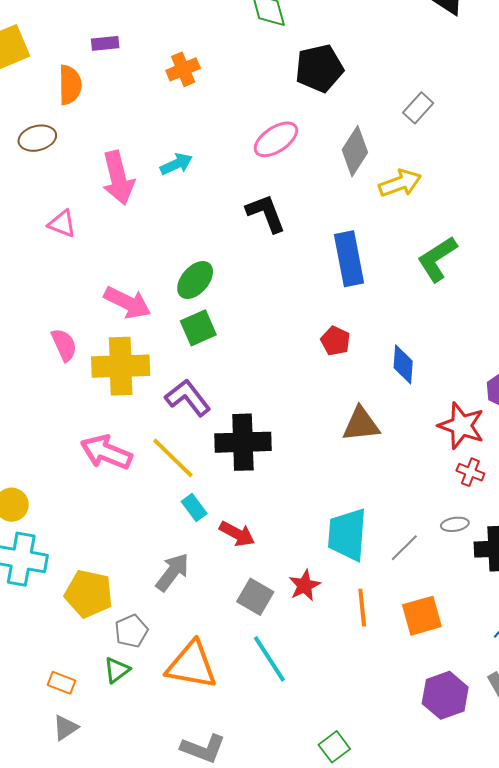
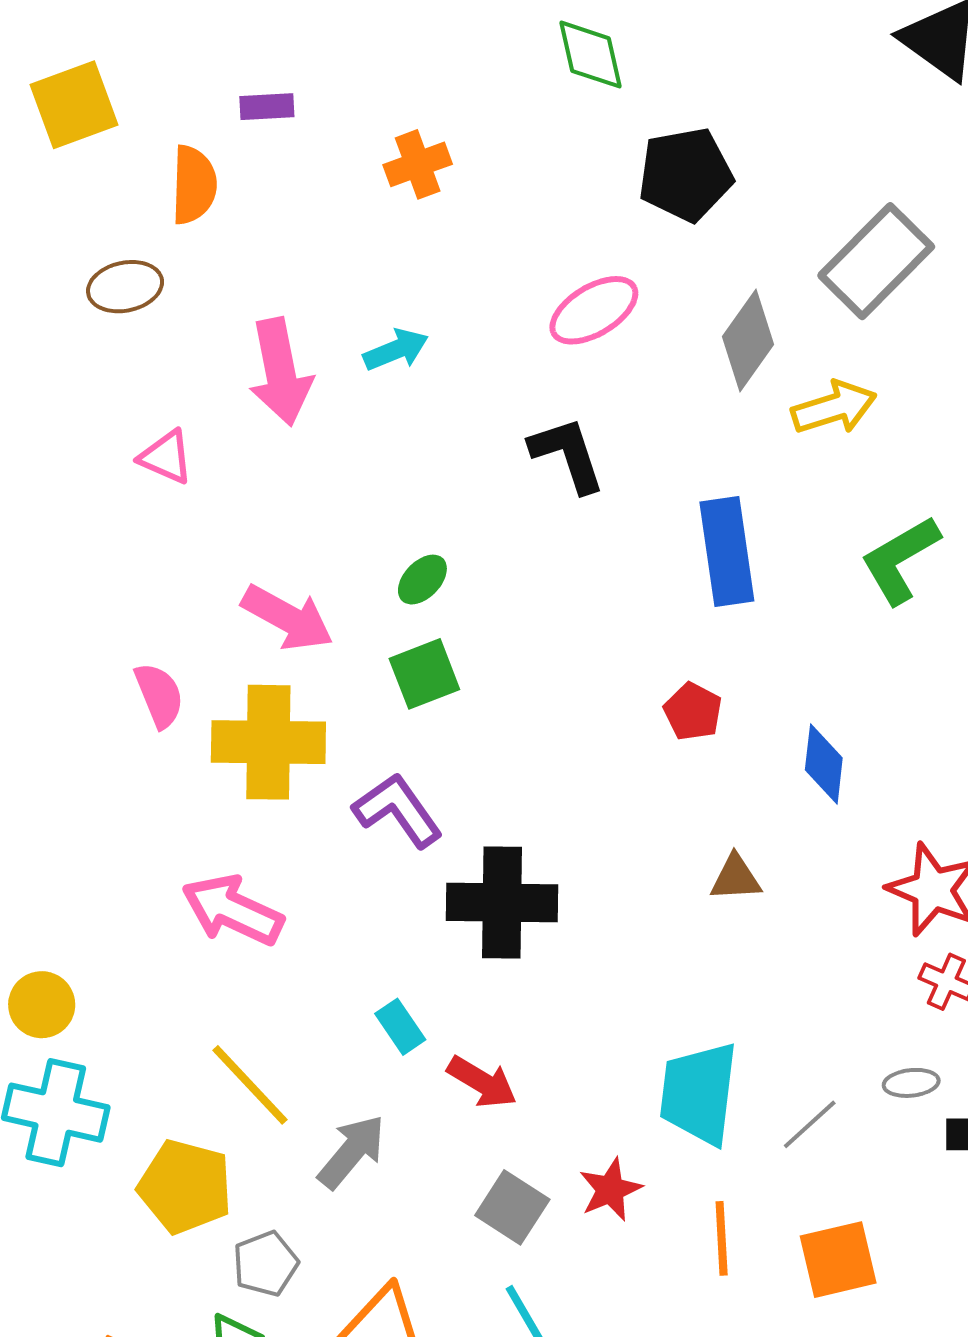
gray rectangle: (418, 108) -> (876, 261), size x1.8
green ellipse: (195, 280) -> (422, 580), size x0.7
brown triangle: (361, 424) -> (736, 878), size x0.7
yellow line: (173, 458) -> (250, 1085), moved

